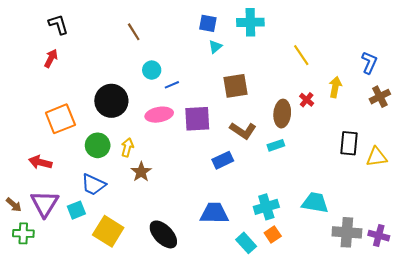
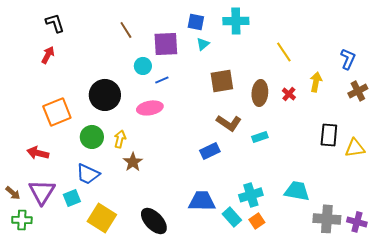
brown ellipse: (282, 114) -> (260, 93), moved
purple square: (197, 119) -> (166, 44), moved
cyan rectangle: (246, 243) -> (232, 217), moved

